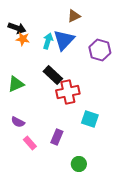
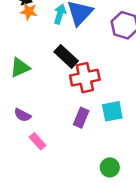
cyan square: (90, 119) -> (112, 111), turned -30
purple rectangle: (57, 137) -> (81, 118), moved
green circle: (79, 164) -> (110, 167), moved

